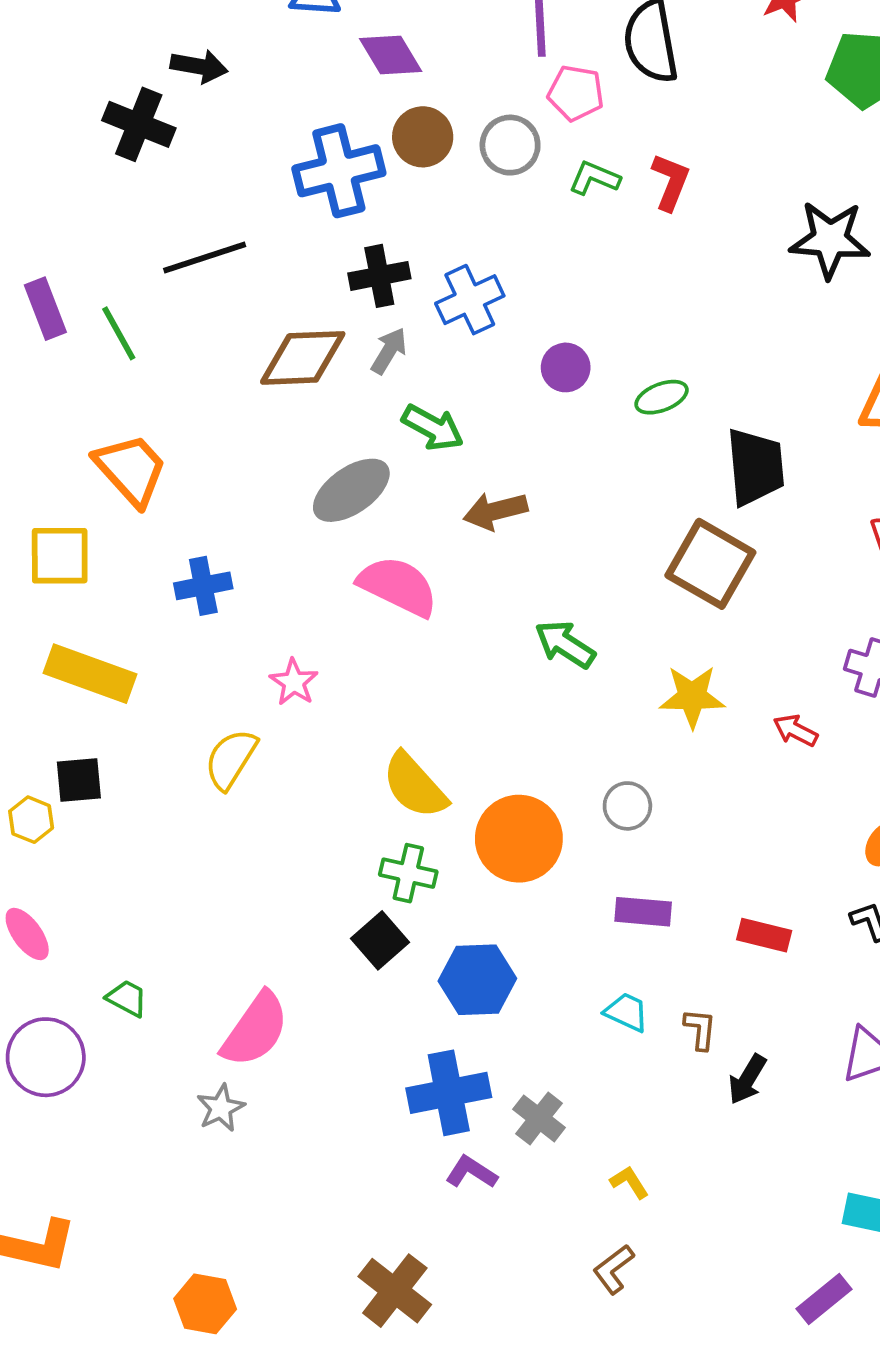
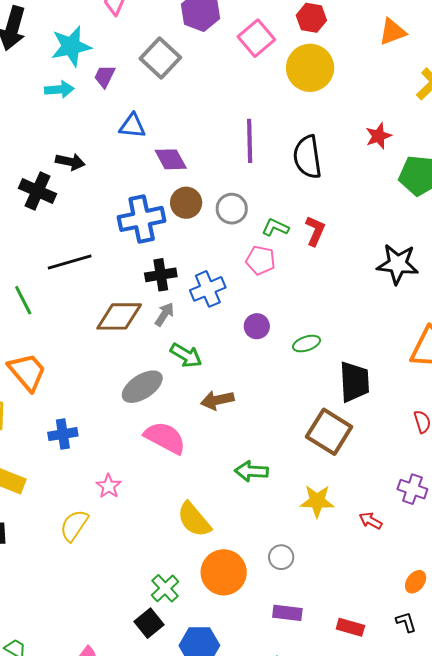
pink pentagon: (576, 93) -> (260, 260), moved
green arrow: (565, 644) -> (251, 471), turned -32
yellow semicircle: (415, 786) -> (194, 520), moved
green cross: (408, 873) -> (165, 588), turned 32

